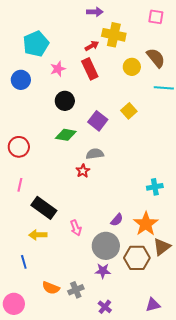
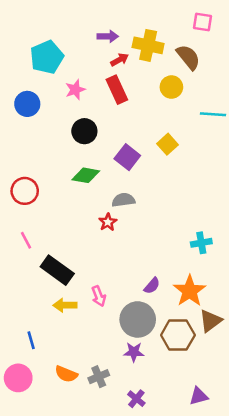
purple arrow: (95, 12) -> (108, 36), moved
brown semicircle: (156, 58) -> (188, 57), moved
pink line: (20, 185) -> (26, 240), turned -40
yellow arrow: (38, 235) -> (65, 305), moved
pink circle: (14, 304) -> (18, 378), moved

